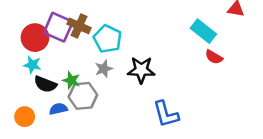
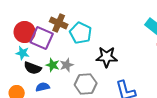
purple square: (58, 27) -> (42, 38), moved
gray star: (104, 69) -> (67, 65), moved
gray hexagon: (83, 96) -> (86, 84), moved

